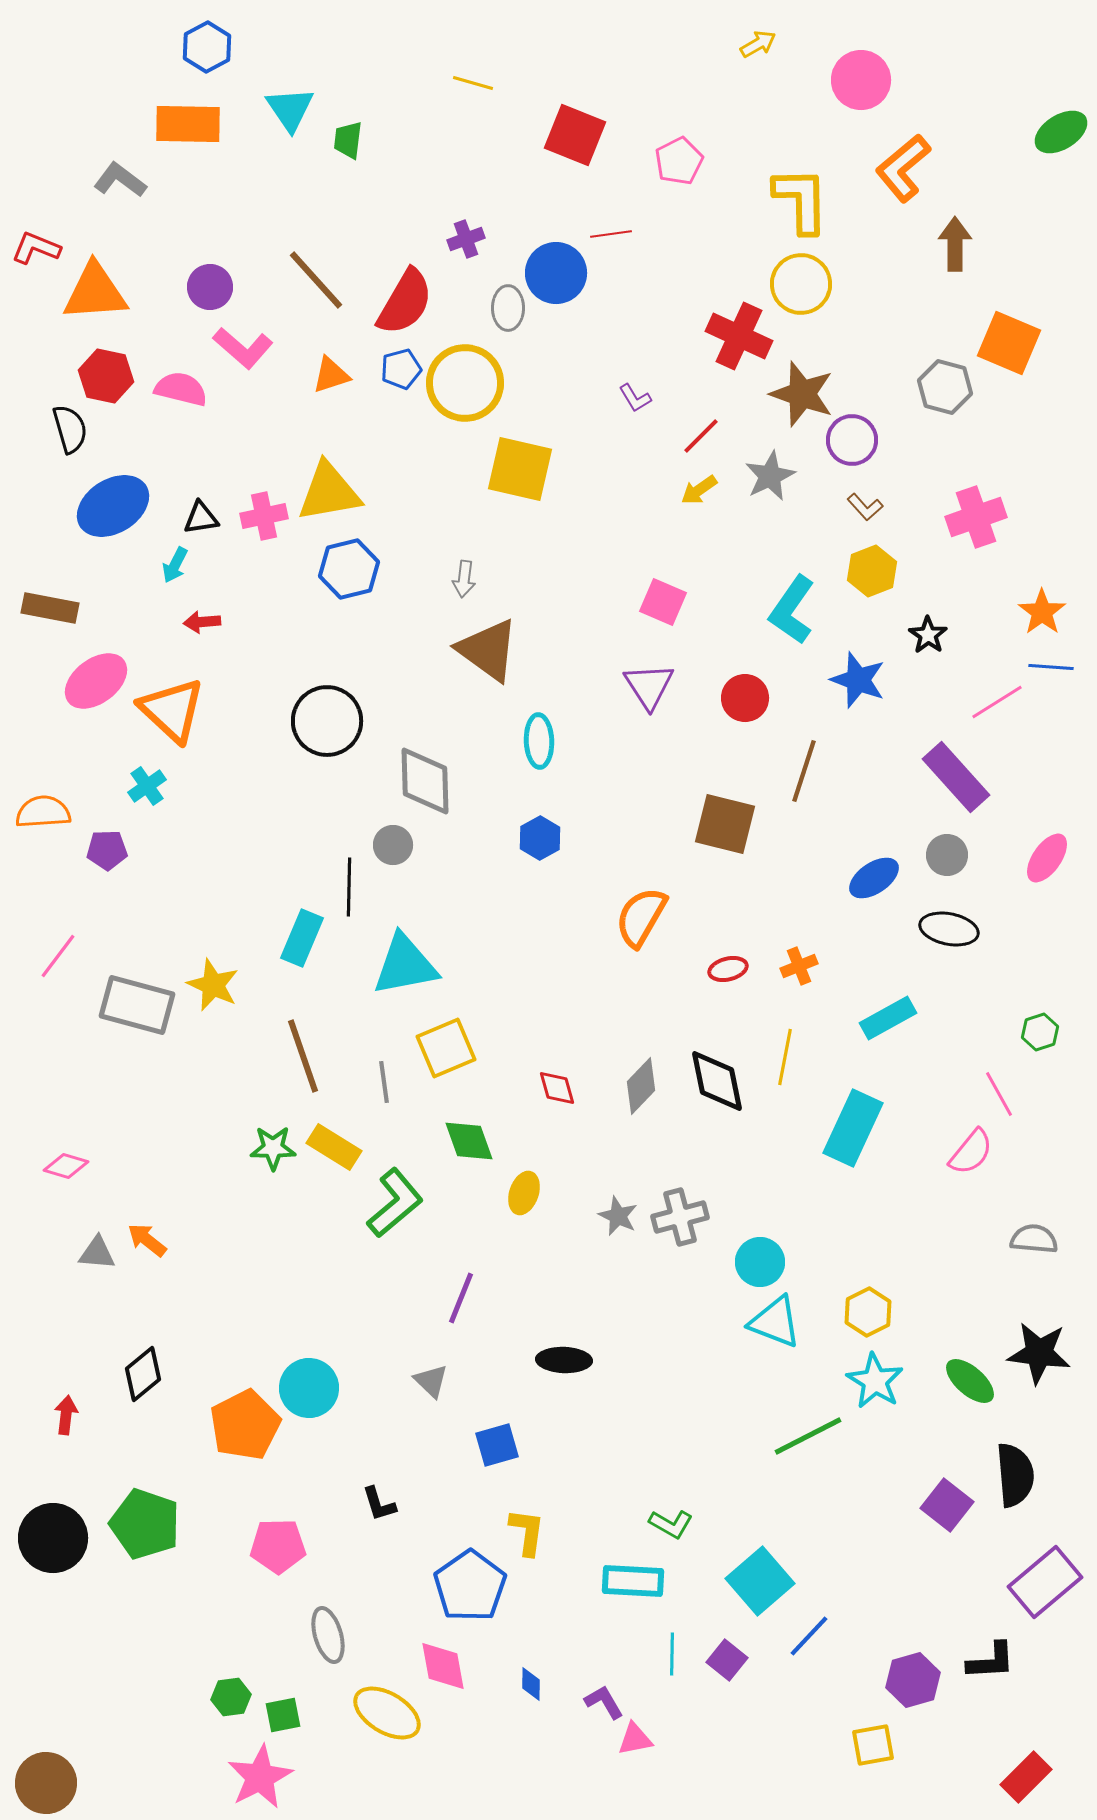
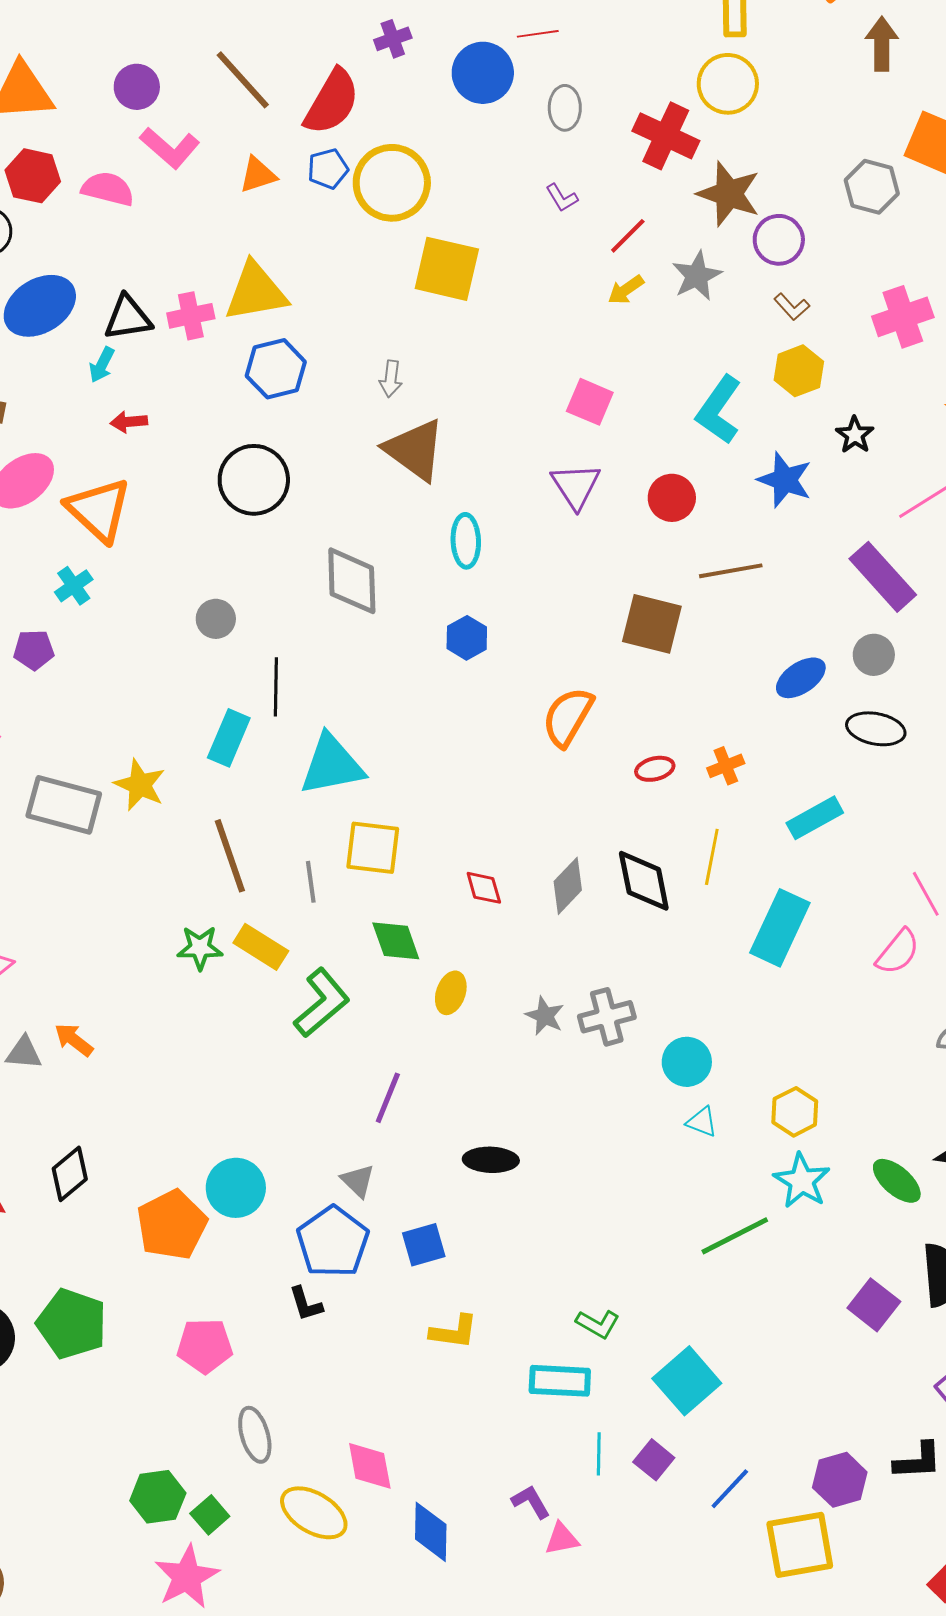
gray ellipse: (508, 308) -> (565, 108), moved
black triangle: (201, 518) -> (128, 318), size x1.4
black circle: (327, 721) -> (254, 480), moved
brown line: (804, 771) -> (731, 571), turned 62
gray circle: (393, 845) -> (216, 619), moved
yellow square: (446, 1048) -> (373, 848), turned 30
cyan triangle: (775, 1322) -> (702, 1122), size x0.6
yellow L-shape: (527, 1532) -> (454, 1332), turned 90
blue pentagon: (470, 1586) -> (333, 1242), moved
blue line: (809, 1636) -> (730, 1489), moved
blue diamond: (531, 1684) -> (431, 1532), moved, size x1.8
green hexagon: (231, 1697) -> (158, 1497), size x1.4
green square: (283, 1715) -> (210, 1515), turned -30
yellow square: (873, 1745) -> (800, 1545), size x1.6

